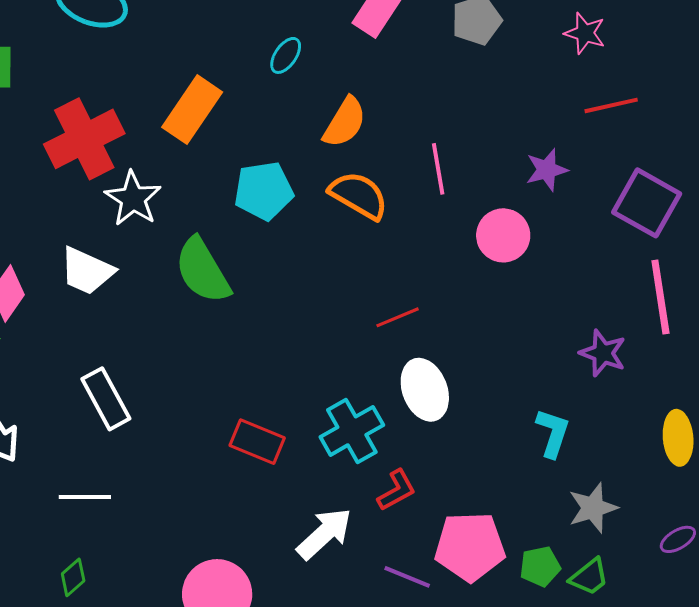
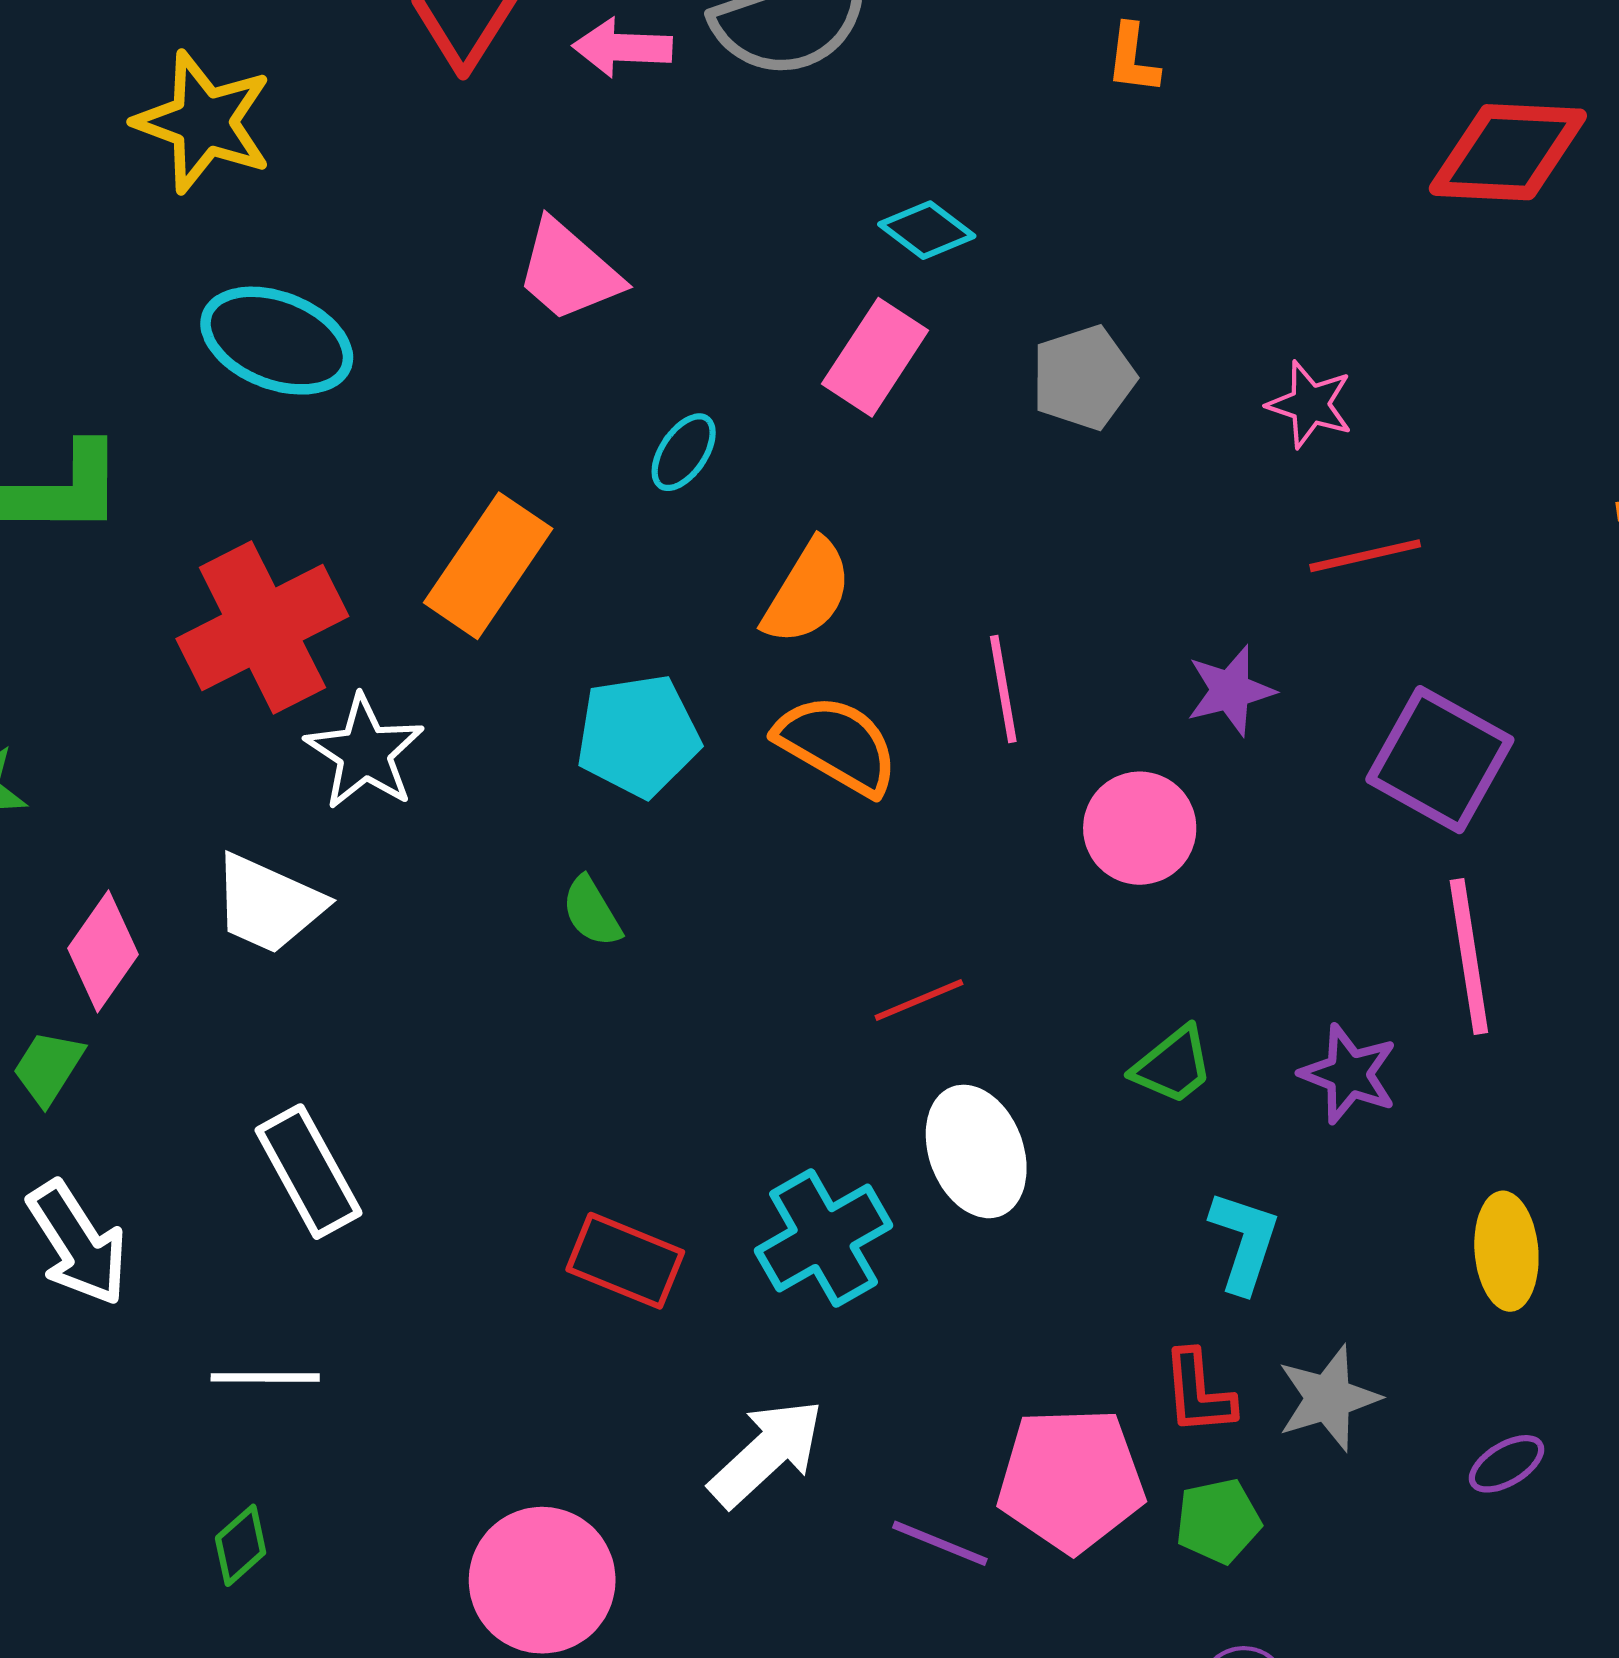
green semicircle: (203, 271) -> (592, 912), moved, size x0.5
red L-shape: (397, 490) -> (1198, 1392), moved, turned 114
green trapezoid: (589, 577) -> (1173, 1065), moved

